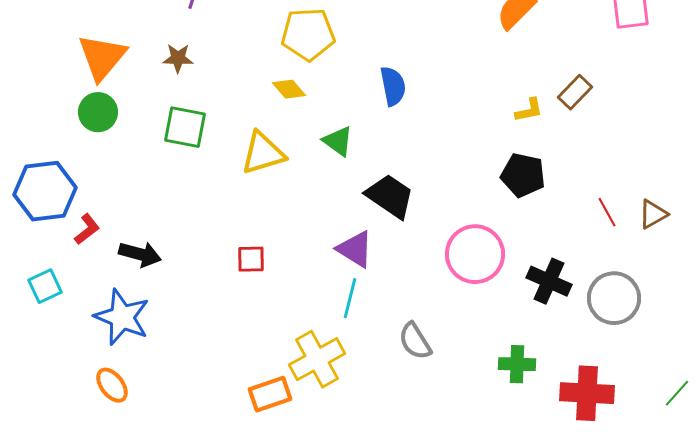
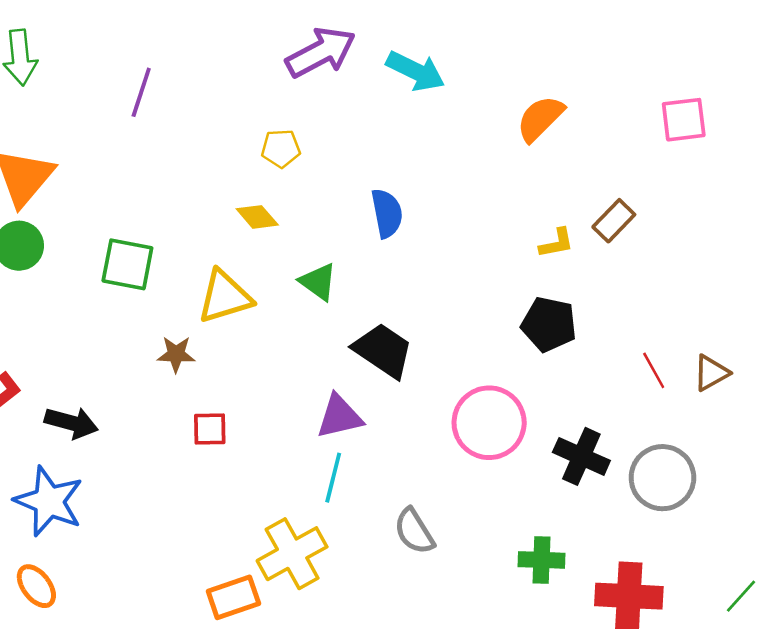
yellow pentagon: (308, 34) -> (281, 148), size x0.6
brown star: (178, 58) -> (176, 354), moved
purple triangle: (355, 249) -> (339, 417), turned -45

